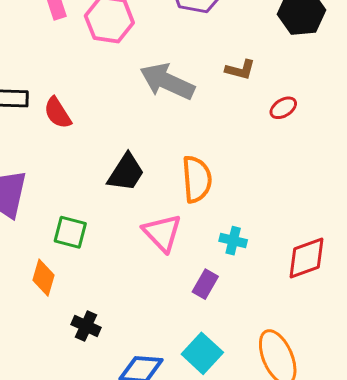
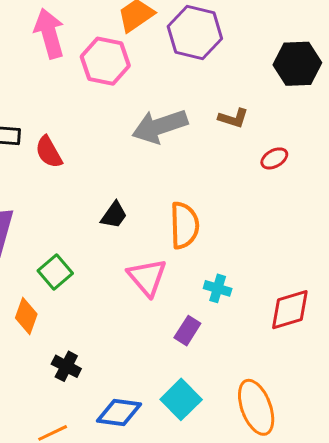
gray arrow: (167, 81) -> (160, 126), turned -46
black trapezoid: (126, 172) -> (114, 215), size x0.7
green square: (70, 232) -> (55, 272), turned 32

